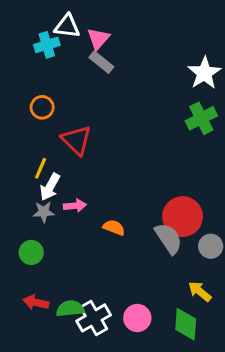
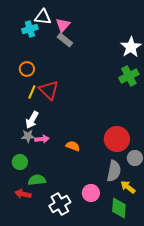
yellow line: (41, 168) -> (32, 92), moved
pink arrow: (75, 206) -> (42, 139), moved
gray semicircle: (169, 238) -> (114, 171), moved, turned 45
green semicircle: (70, 309) -> (37, 180), moved
pink circle: (137, 318) -> (91, 193), moved

